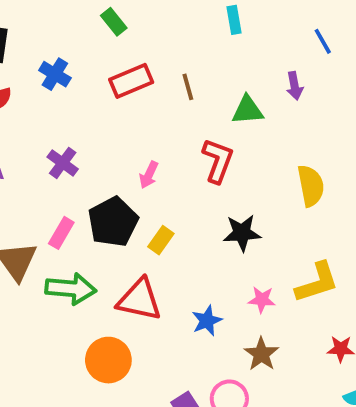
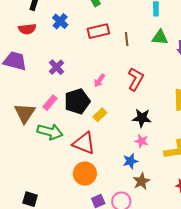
green triangle: (248, 110) -> (160, 37), moved
pink star: (262, 300) -> (141, 141), moved
blue star: (207, 321) -> (130, 161), moved
orange circle: (108, 360) -> (85, 174), moved

